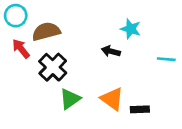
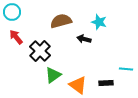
brown semicircle: (46, 31) -> (61, 21), moved
cyan line: (166, 59) -> (126, 69), moved
orange triangle: (112, 99) -> (78, 85), moved

